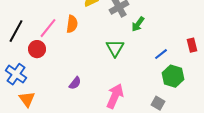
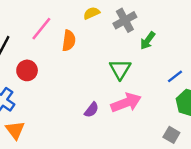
pink line: (48, 28) -> (41, 29), moved
purple semicircle: (75, 83) -> (91, 110), moved
pink arrow: (115, 96) -> (126, 103), moved, turned 45

